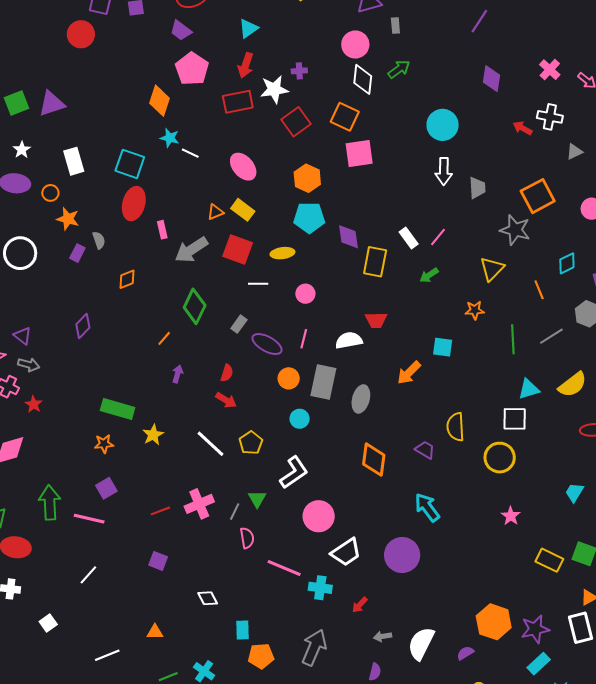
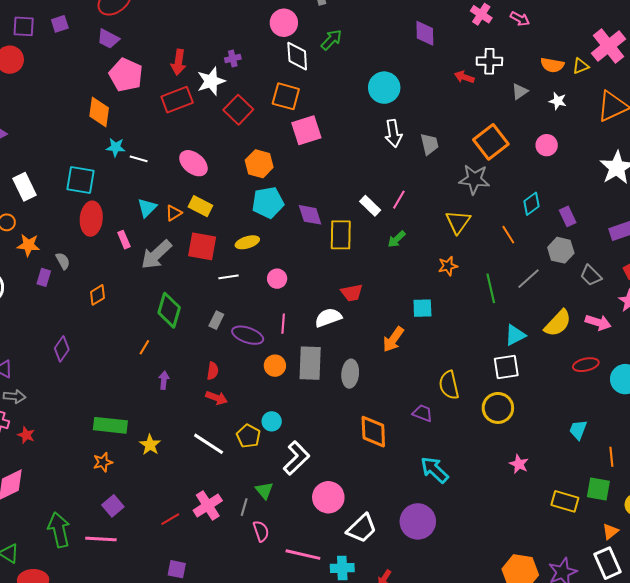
cyan triangle: (248, 28) -> (147, 208), moved
cyan circle: (300, 419) -> (272, 421), moved

